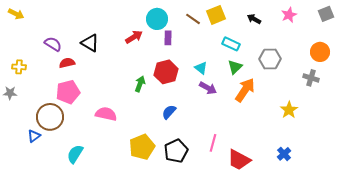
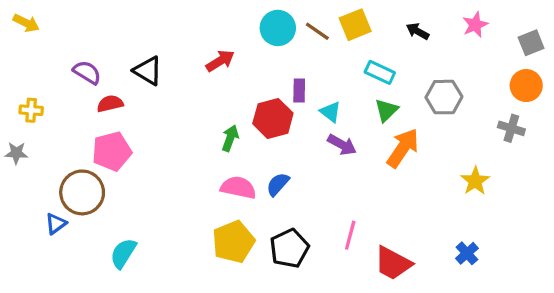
gray square: (326, 14) -> (531, 43), moved
cyan circle: (157, 19) -> (278, 28), moved
purple rectangle: (168, 38) -> (299, 90), moved
pink semicircle: (106, 114) -> (238, 188), moved

